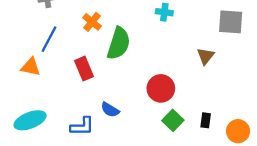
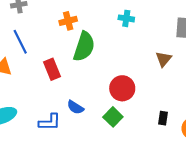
orange cross: (92, 22) -> (68, 21), moved, turned 36
blue line: (49, 39) -> (20, 42), turned -55
green square: (173, 120) -> (113, 117), moved

